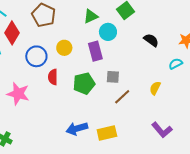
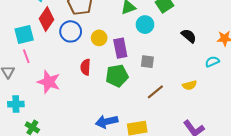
purple rectangle: (95, 51) -> (120, 48), moved
blue circle: (36, 56) -> (71, 31), moved
gray square: (113, 77) -> (147, 62), moved
yellow semicircle: (155, 88) -> (190, 85), turned -136

